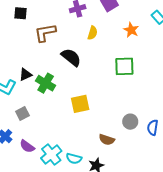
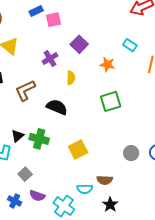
brown semicircle: (107, 140) -> (105, 180), moved
purple semicircle: (27, 146) -> (37, 196), moved
cyan semicircle: (74, 159) -> (85, 189), moved

